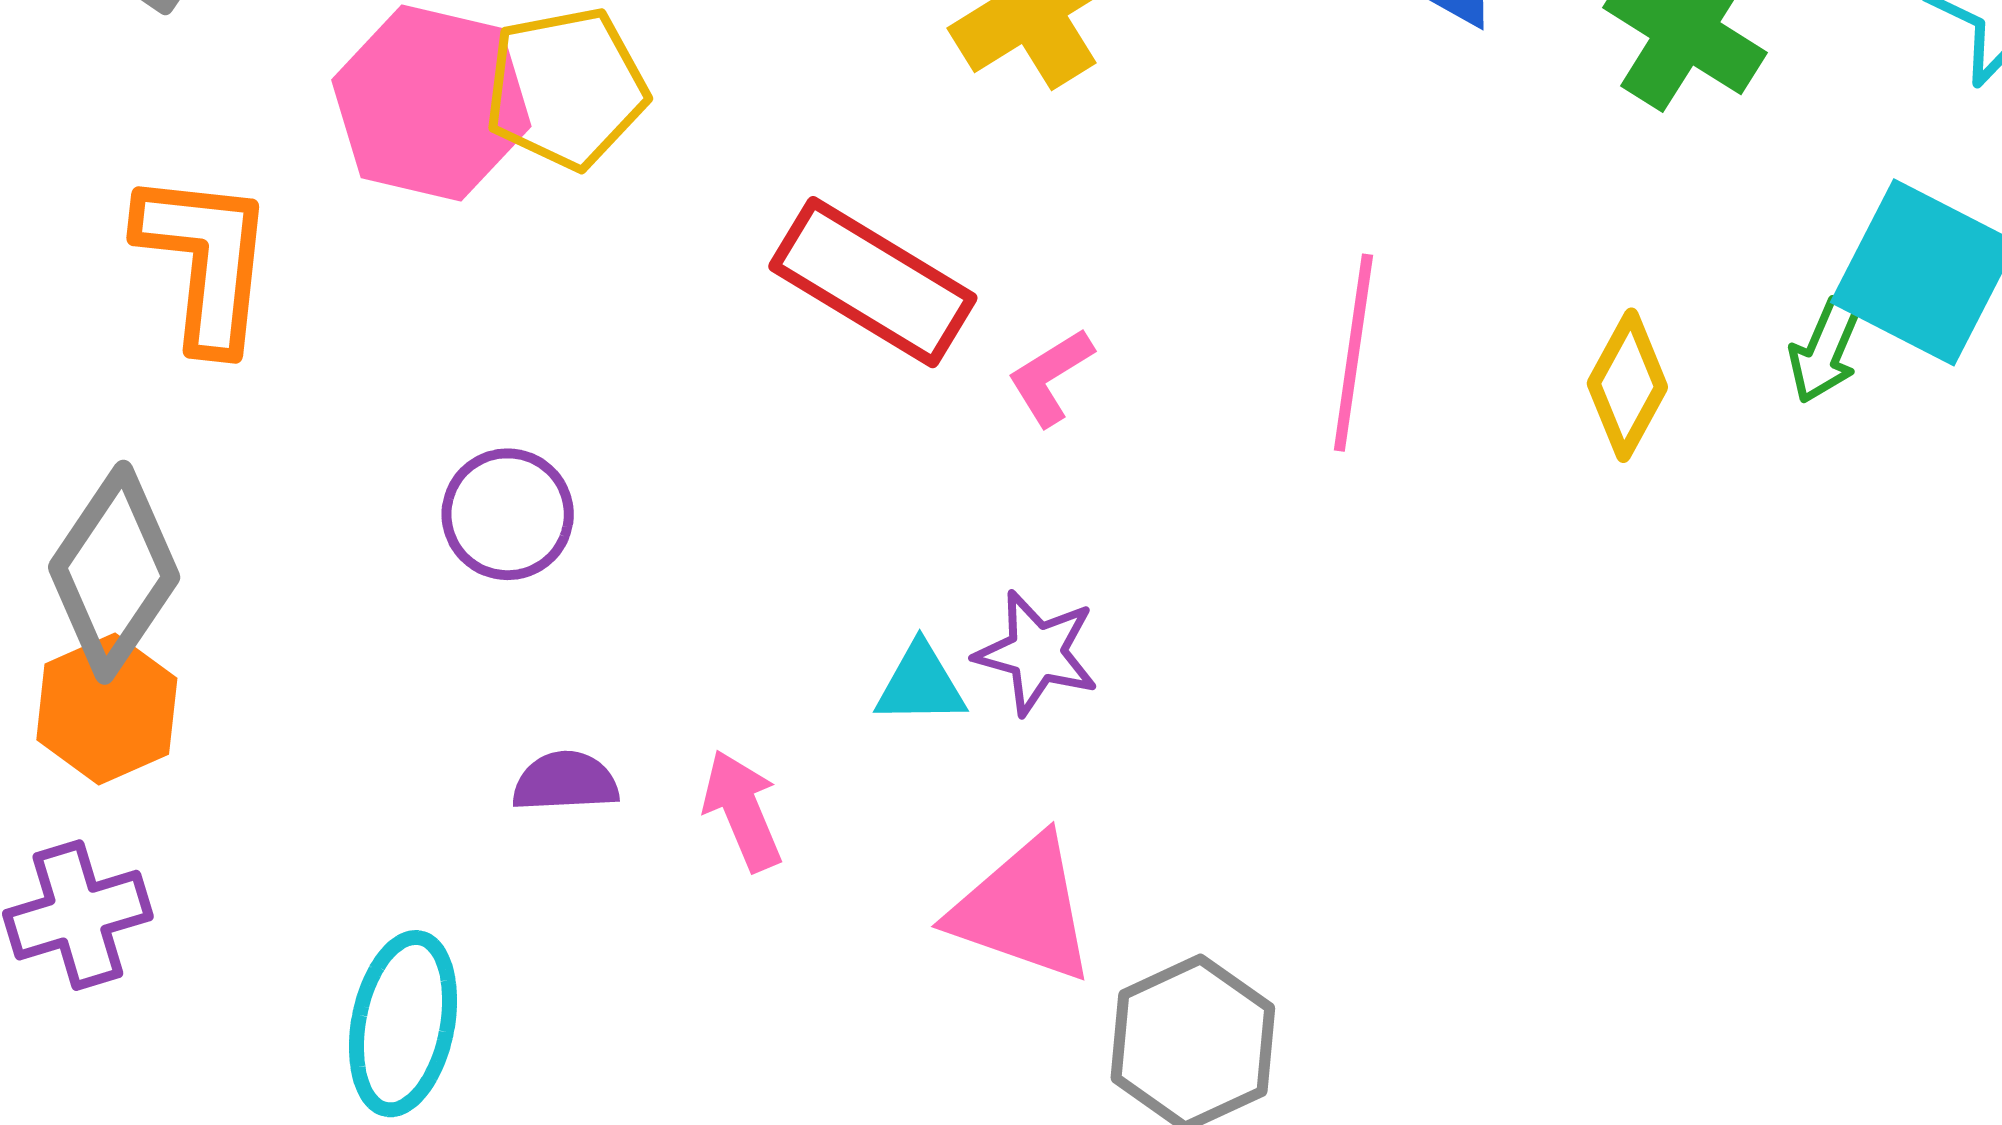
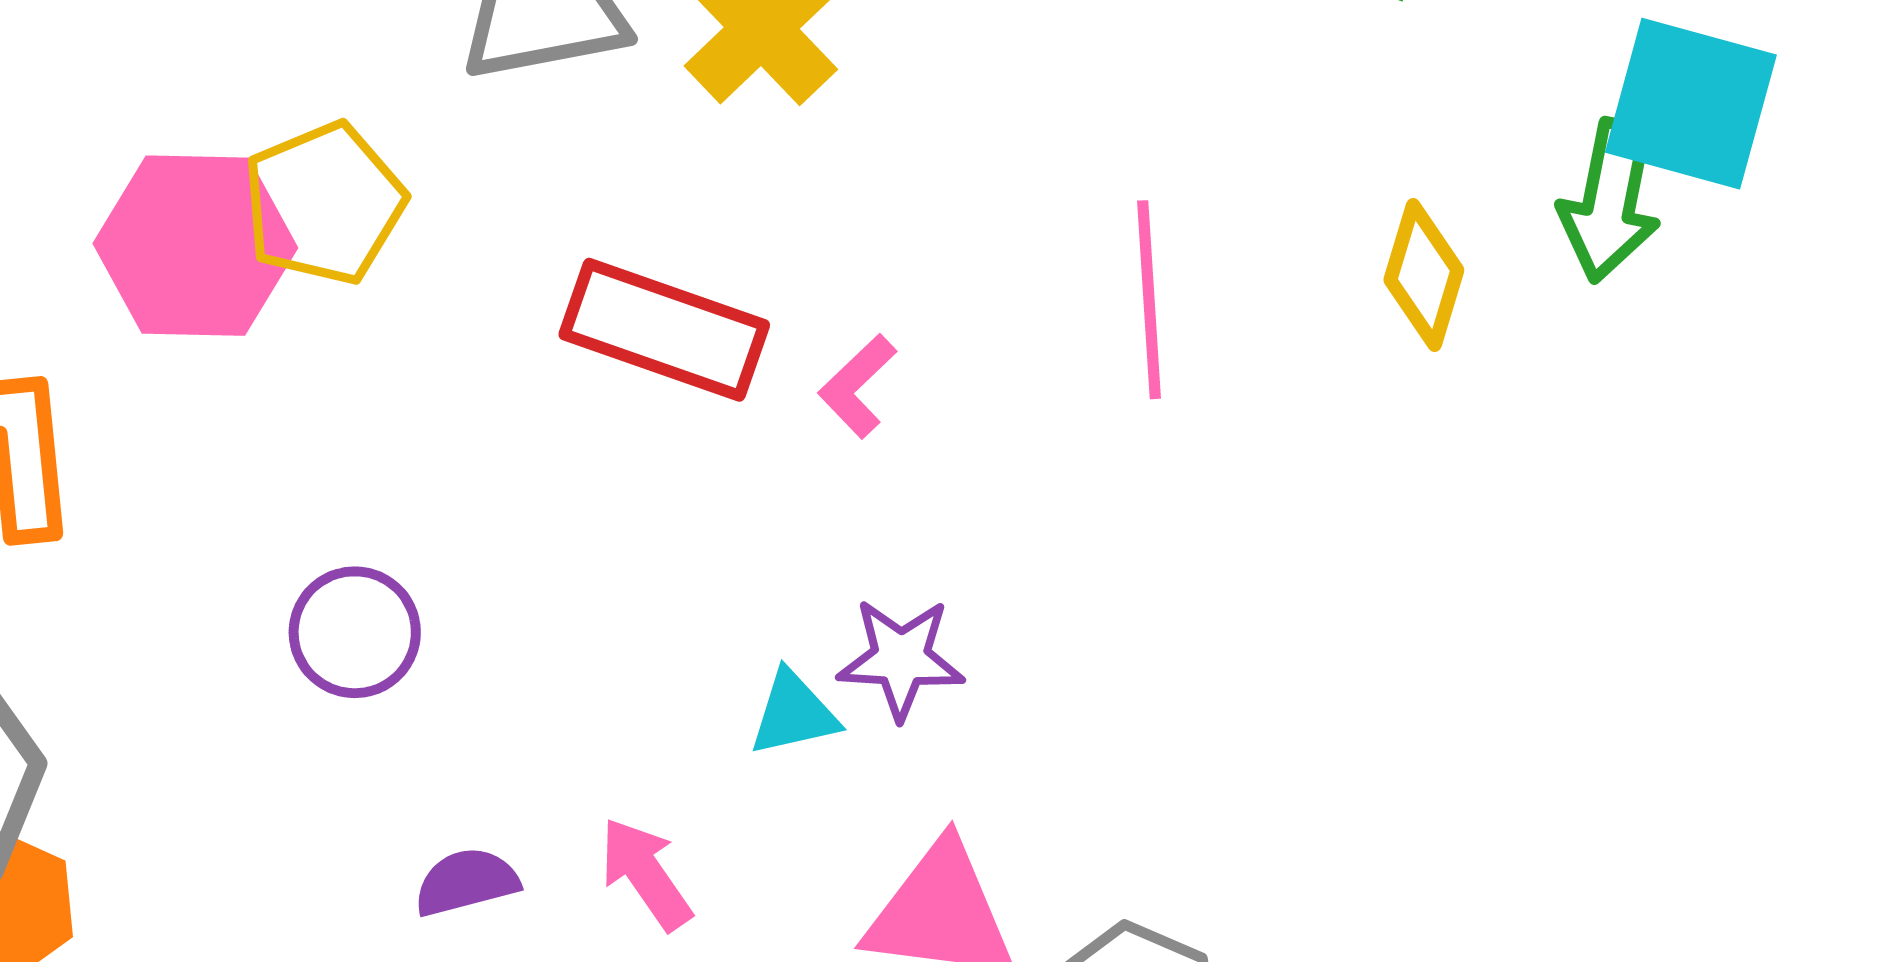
green arrow: (1825, 351) -> (1610, 201), size x1.5

